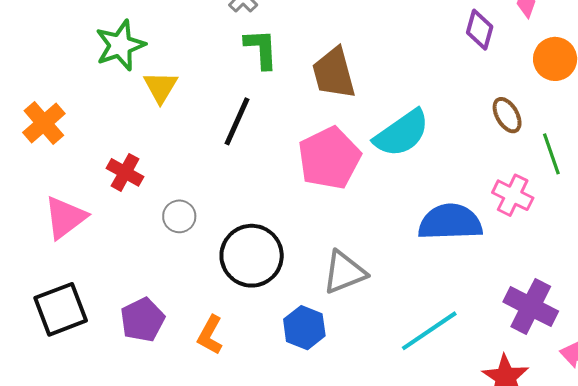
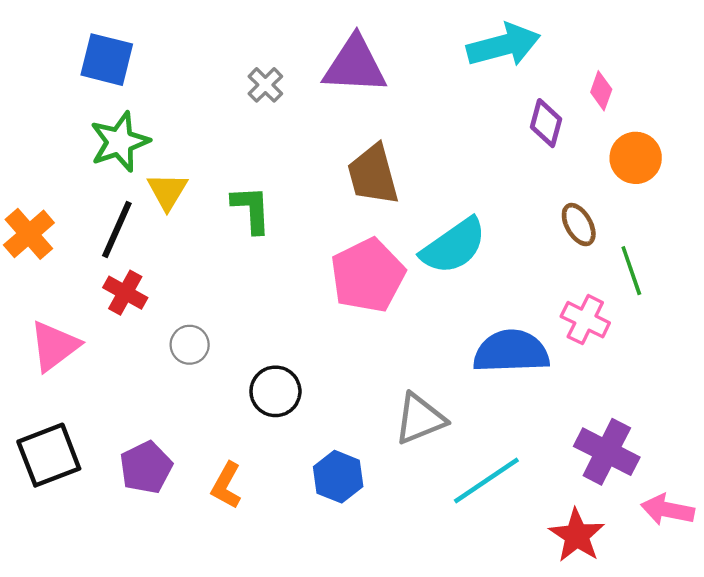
green L-shape: (261, 49) -> (251, 209), moved
black line: (237, 121) -> (117, 230), moved
black circle: (252, 256) -> (275, 391), size x0.7
gray triangle: (344, 272) -> (420, 419), moved

